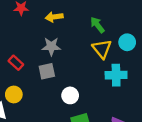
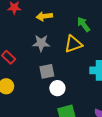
yellow triangle: (102, 49) -> (73, 44), moved, turned 48
gray square: (47, 71) -> (47, 71), moved

